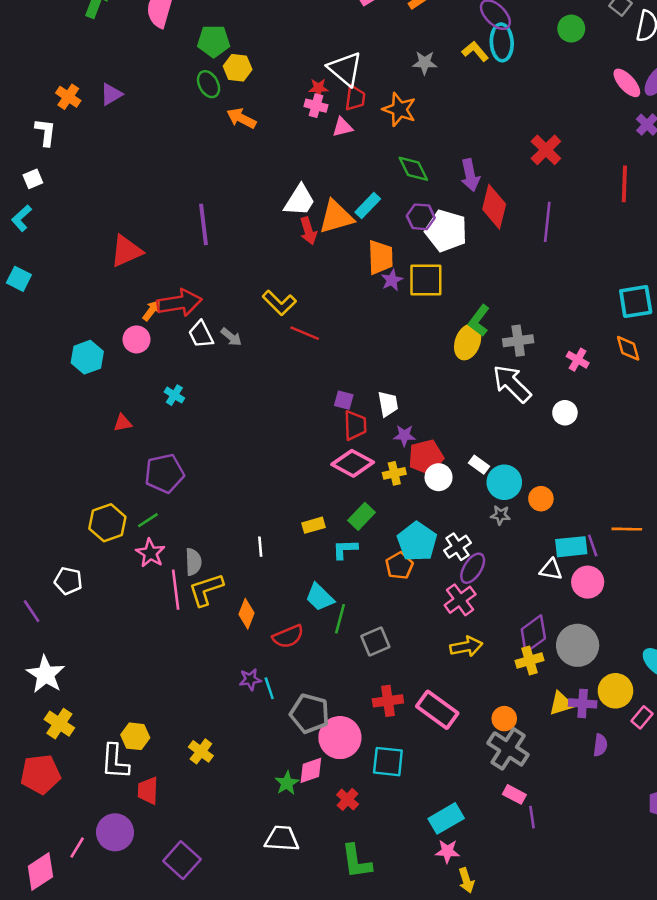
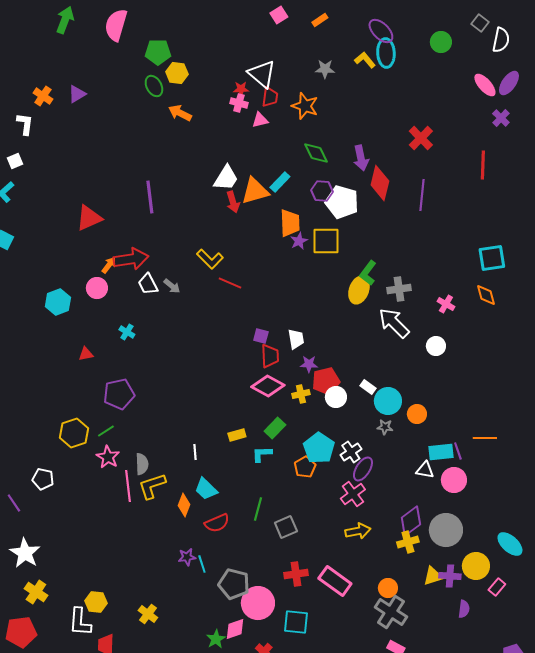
cyan trapezoid: (320, 597) -> (206, 489), moved

